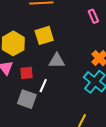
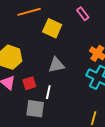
yellow square: (44, 35) -> (52, 28), moved, turned -36

